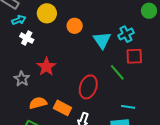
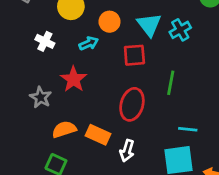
cyan arrow: (19, 20) -> (89, 43), moved
cyan triangle: (102, 40) -> (149, 25), moved
red square: (134, 56) -> (134, 55), moved
green line: (117, 72) -> (171, 83), turned 54

